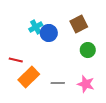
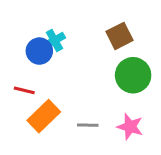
blue circle: (49, 33) -> (39, 51), moved
green circle: (88, 50) -> (133, 75), size x1.5

